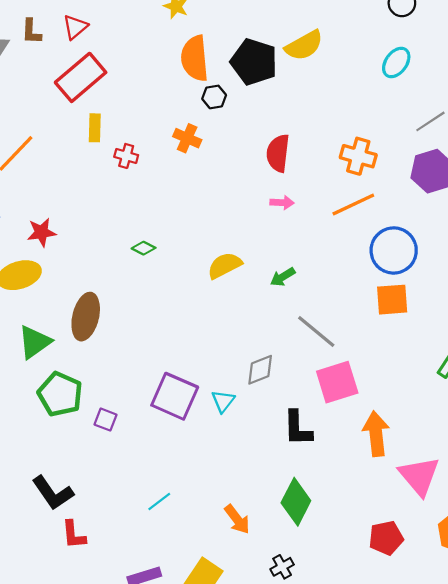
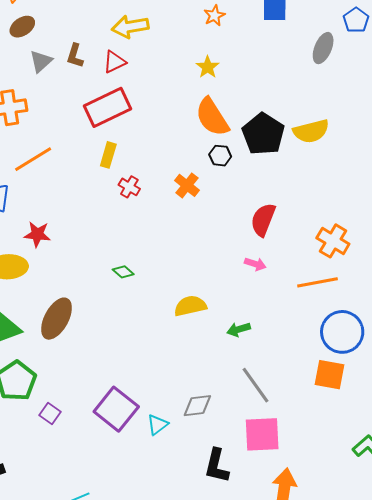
orange semicircle: (195, 58) -> (212, 117), turned -42

